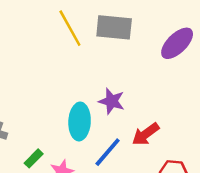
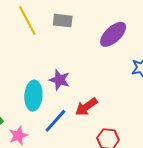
gray rectangle: (114, 27) -> (63, 21), size x0.7

